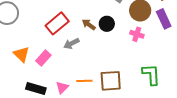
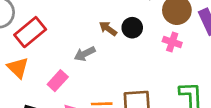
red rectangle: (57, 23) -> (30, 32), moved
pink rectangle: (43, 58) -> (58, 81), moved

